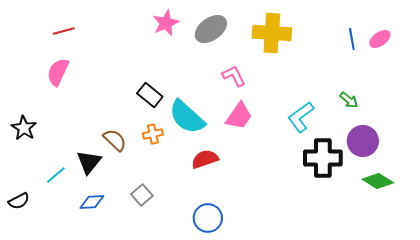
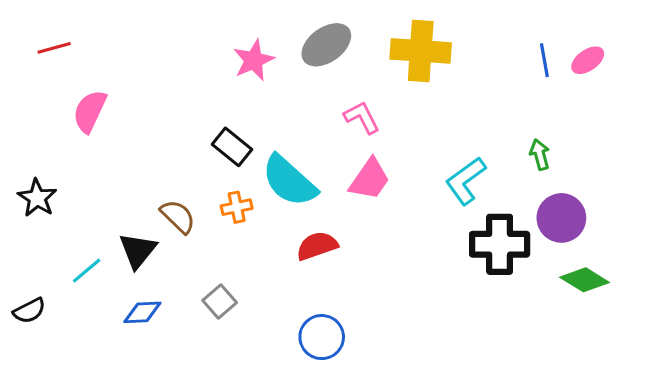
pink star: (166, 23) -> (254, 60), moved
red line: (64, 31) -> (54, 48), moved
green arrow: (349, 100) -> (540, 155), turned -144

